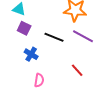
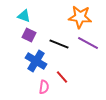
blue cross: (31, 54) -> (36, 61), size x1.5
red line: (77, 70) -> (62, 77), moved

